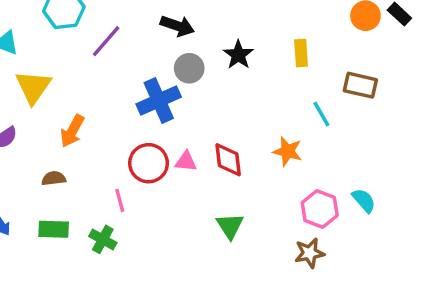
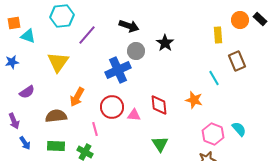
yellow rectangle: (301, 53) -> (218, 35), moved
brown rectangle: (360, 85) -> (237, 61), turned 54
yellow triangle: (33, 87) -> (58, 62), moved
orange arrow: (72, 131) -> (77, 97), moved
pink triangle: (186, 161) -> (134, 115), moved
brown semicircle: (54, 178) -> (56, 116), size x1.5

